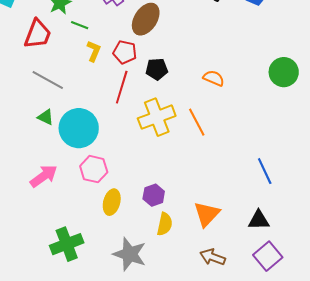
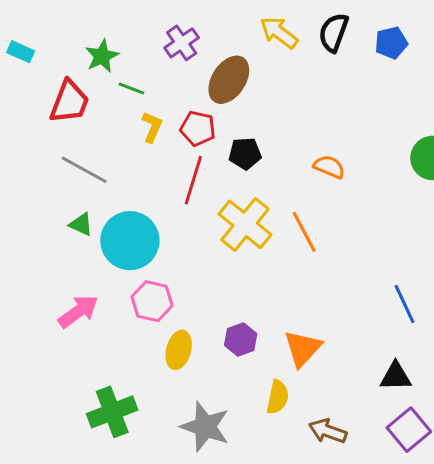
yellow cross: (157, 117) -> (245, 224), turned -30
orange triangle: (207, 214) -> (303, 348), moved
yellow semicircle: (165, 224) -> (278, 397), moved

